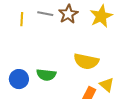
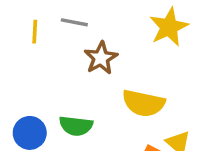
brown star: (68, 14) -> (101, 58), moved

